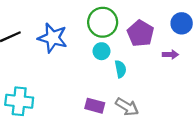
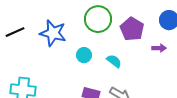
cyan circle: (102, 51) -> (84, 55), moved
cyan semicircle: (120, 69) -> (114, 61), turned -42

